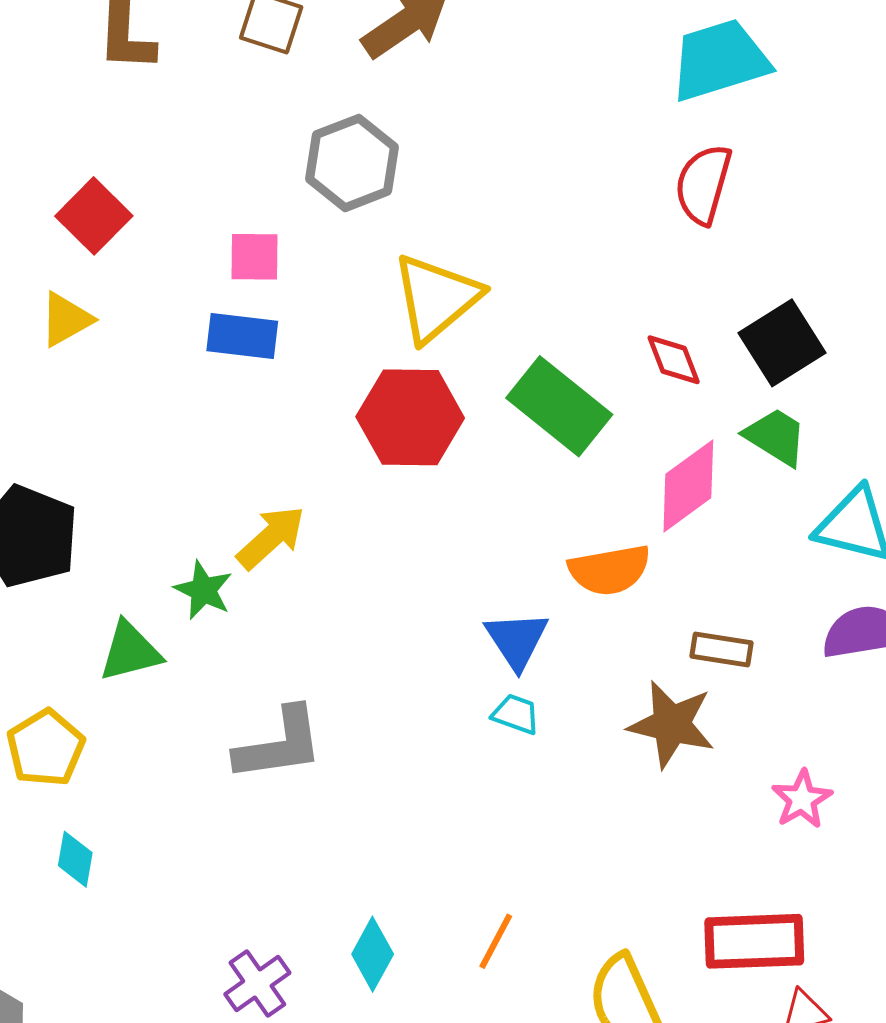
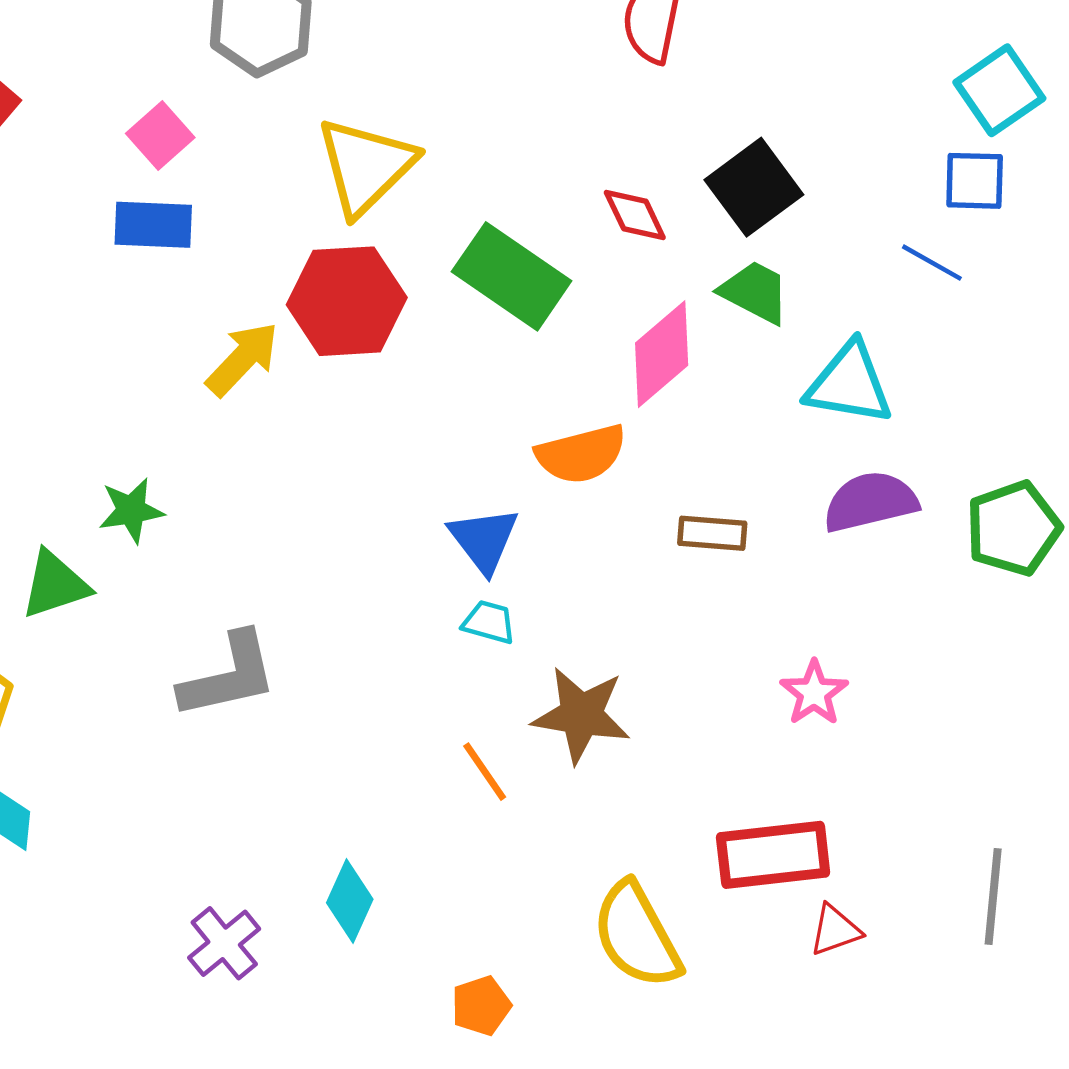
pink square: (255, 257) -> (160, 136), turned -38
yellow arrow: (271, 537) -> (242, 359), moved
green star: (203, 590) -> (131, 510), turned -30
brown star: (671, 724) -> (581, 715), moved
orange line: (496, 941) -> (485, 772), moved, turned -58

